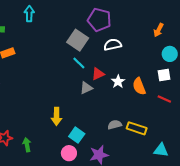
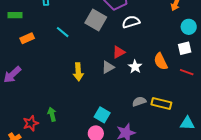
cyan line: (79, 63) -> (63, 32), moved
white star: (118, 82) -> (135, 67), moved
yellow arrow: (56, 116) -> (78, 72), moved
green arrow: (27, 145) -> (52, 114), moved

